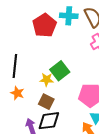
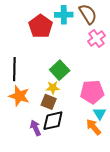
yellow star: (47, 80) -> (53, 88), moved
orange star: (17, 93) -> (19, 96), size x1.5

